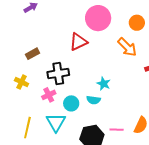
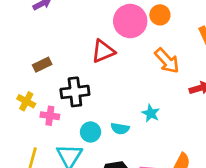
orange circle: (137, 23) -> (160, 15), moved
cyan star: (104, 84) -> (151, 113), moved
pink cross: (49, 95) -> (50, 116), moved, turned 32

